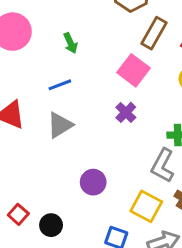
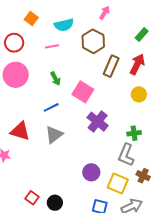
pink square: (134, 70) -> (83, 92), moved
purple cross: (126, 112) -> (98, 122), size x1.5
purple circle: (93, 182) -> (91, 172), moved

